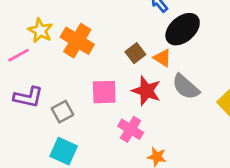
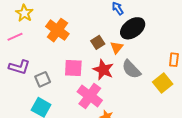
yellow star: (40, 31) -> (24, 13), moved
orange triangle: (162, 58) -> (117, 47), turned 32
pink cross: (131, 129) -> (90, 96), size x1.4

